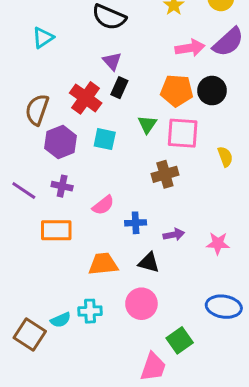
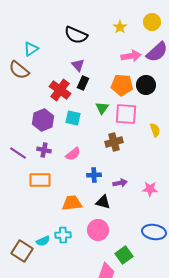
brown semicircle: (37, 110) -> (19, 70), moved, turned -70
pink semicircle: (103, 205) -> (73, 154), moved

